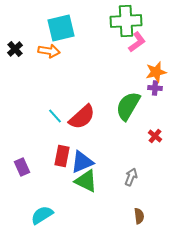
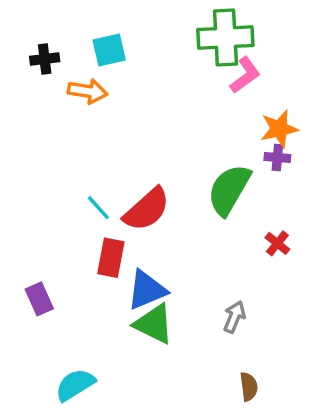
cyan square: (61, 28) -> (109, 50), size x0.7
black cross: (15, 49) -> (45, 59), moved, turned 35
red rectangle: (62, 156) -> (111, 258), moved

